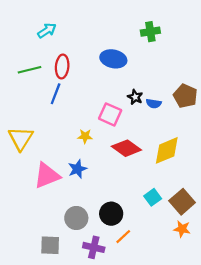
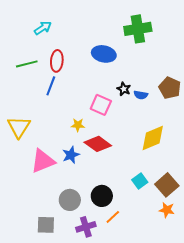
green cross: (150, 32) -> (138, 29), size x1.5
red diamond: (126, 148) -> (98, 144), moved
purple cross: (94, 247) -> (86, 227), turned -30

